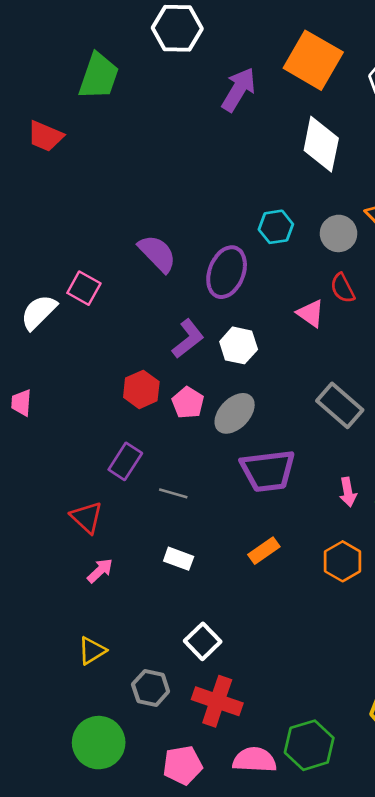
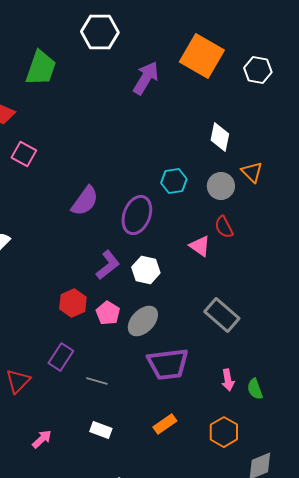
white diamond: (321, 144) -> (220, 137), moved, size x0.7
purple semicircle: (157, 253) -> (85, 201), turned 80
pink square: (84, 288) -> (24, 154), moved
red triangle: (87, 517) -> (18, 381), moved, turned 32

